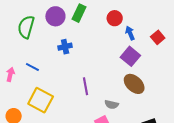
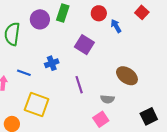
red square: (158, 37) -> (142, 12), moved
blue cross: (65, 47) -> (52, 63), moved
purple square: (130, 56) -> (84, 45), moved

